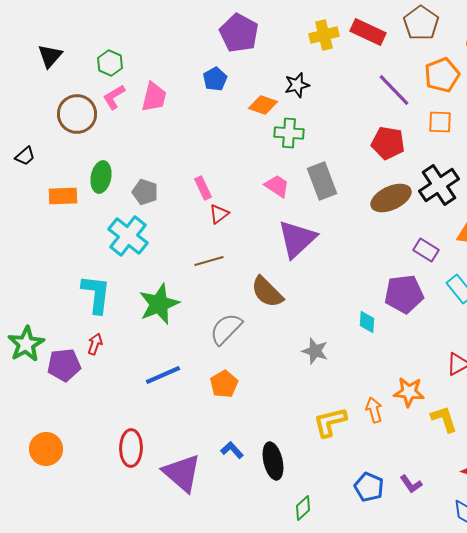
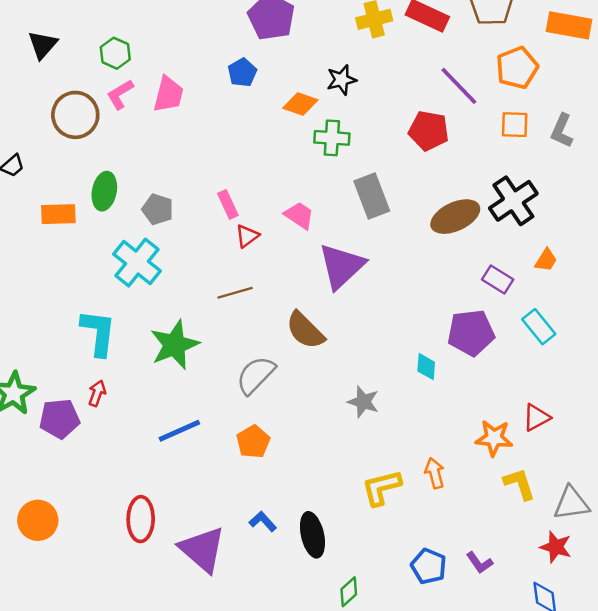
red pentagon: (388, 143) -> (429, 131), moved
pink trapezoid: (277, 186) -> (299, 215), moved
orange star: (409, 392) -> (494, 438), moved

